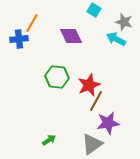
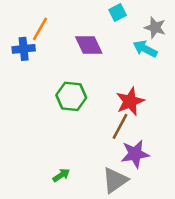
cyan square: (94, 10) -> (118, 13), turned 32
red star: (89, 85) -> (130, 101), moved

